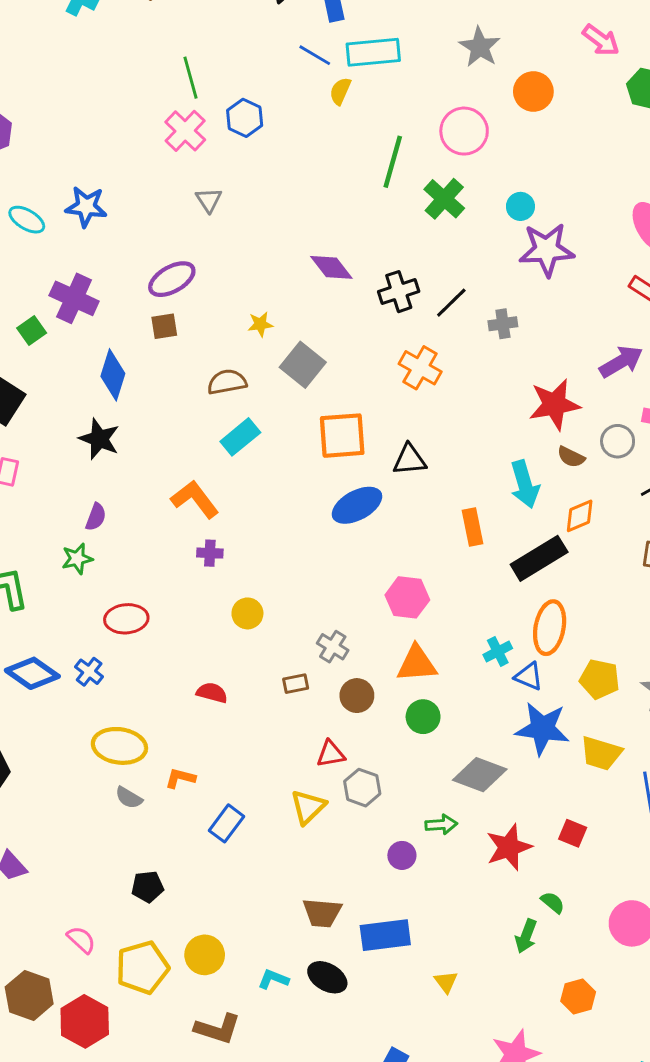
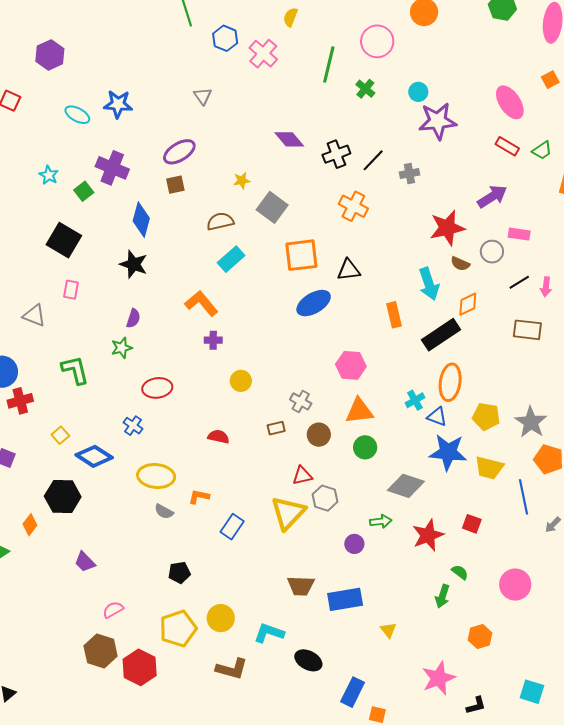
pink cross: (185, 131) -> (263, 54), moved
green cross: (444, 199) -> (365, 89), size x0.7
blue diamond: (32, 673) -> (94, 456), moved
yellow triangle: (308, 807) -> (288, 513), size x1.4
pink semicircle: (81, 940) -> (113, 610), moved, turned -70
black ellipse: (327, 977) -> (308, 660), moved
cyan L-shape: (273, 979) -> (269, 633), size x1.4

